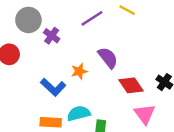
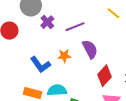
purple line: (92, 18) -> (75, 27), moved
red diamond: (131, 85) -> (105, 76), turned 65

